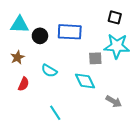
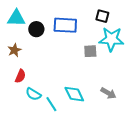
black square: (115, 17) -> (102, 16), moved
cyan semicircle: (49, 71) -> (33, 94), moved
cyan diamond: (85, 81) -> (74, 94), moved

